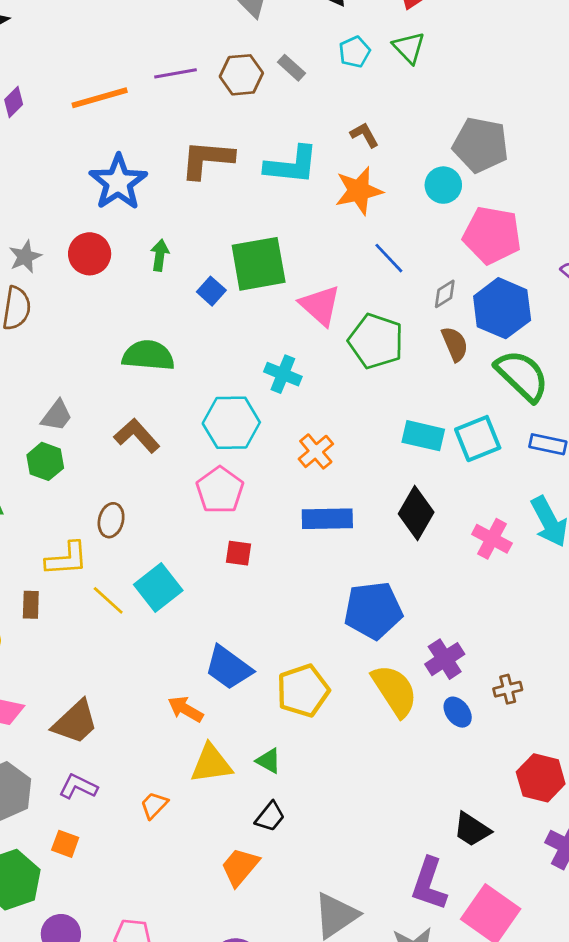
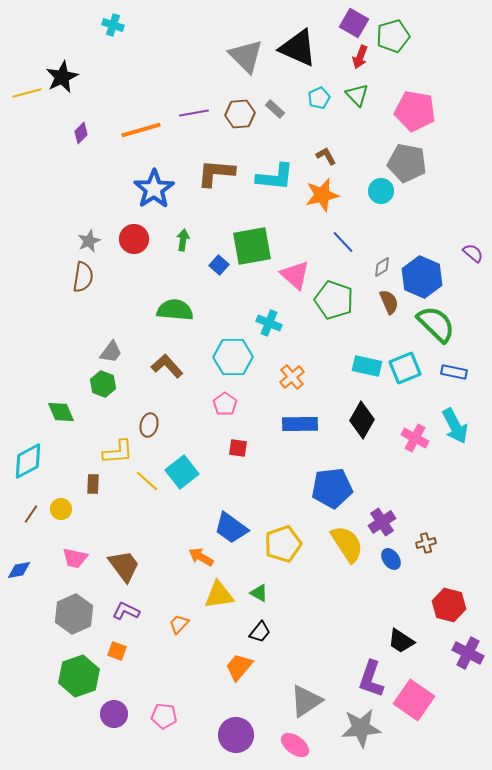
pink pentagon: (492, 235) -> (415, 111), moved
pink pentagon: (220, 490) -> (225, 404), size x0.7
brown trapezoid: (75, 722) -> (124, 566), turned -84

